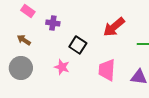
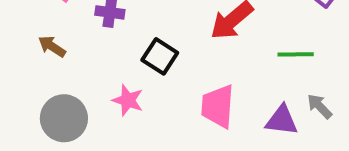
gray circle: (21, 68) -> (64, 118), moved

